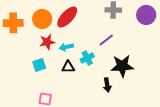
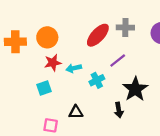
red ellipse: (67, 17) -> (98, 35), moved
black star: (122, 66) -> (135, 89), turned -30
black triangle: (68, 67) -> (76, 112), moved

